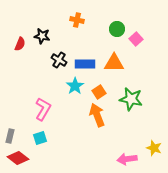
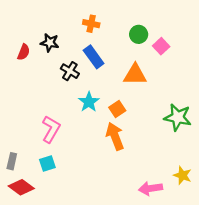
blue rectangle: (85, 64) -> (94, 57), moved, turned 54
green star: (131, 99) -> (178, 117), moved

